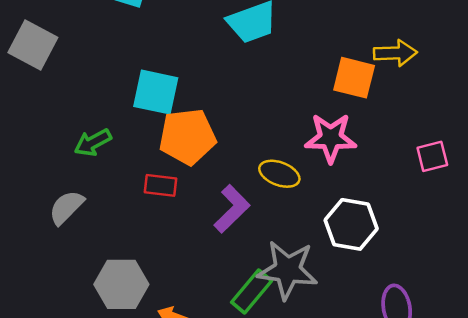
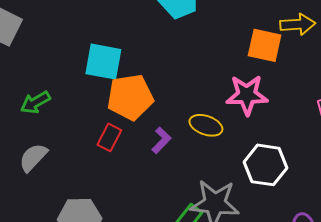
green arrow: (93, 143) -> (35, 102), moved
red rectangle: (161, 185) -> (109, 137), turned -68
purple L-shape: (232, 209) -> (161, 140), moved, size x0.7

